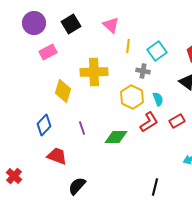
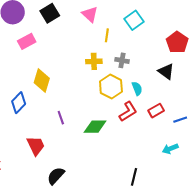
cyan square: (157, 51) -> (134, 20), moved
yellow cross: (94, 72) -> (94, 61), moved, size x0.6
blue diamond: (44, 125) -> (19, 103), moved
red trapezoid: (57, 156) -> (36, 146), turned 45

